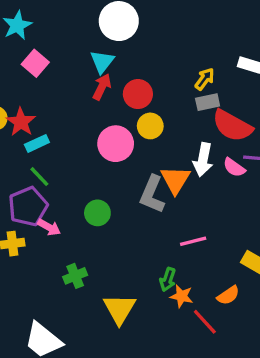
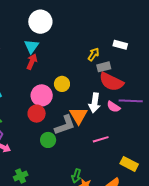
red circle: (138, 94) -> (37, 114), moved
gray rectangle: (208, 102) -> (104, 67), moved
gray L-shape: (152, 194) -> (65, 125), turned -130
green circle: (97, 213) -> (48, 140), moved
pink line: (193, 241) -> (101, 139), moved

